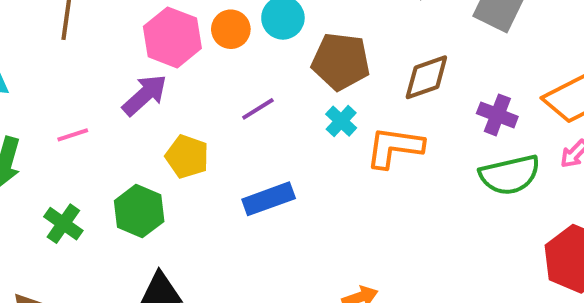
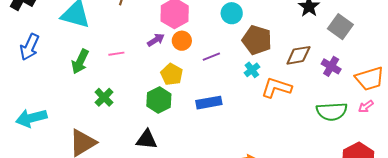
orange circle: (231, 29) -> (182, 41), moved
purple arrow: (145, 95) -> (156, 40), size x0.7
purple cross: (497, 115) -> (331, 66), moved
green hexagon: (139, 211) -> (159, 100), moved

